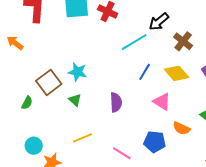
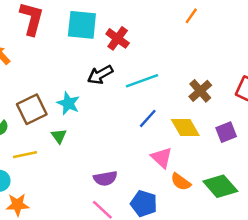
black arrow: (159, 22) -> (100, 75), moved
purple semicircle: (116, 102) -> (105, 178), moved, turned 72
orange semicircle: (181, 128) -> (181, 182), moved
yellow line: (83, 138) -> (25, 155), moved

